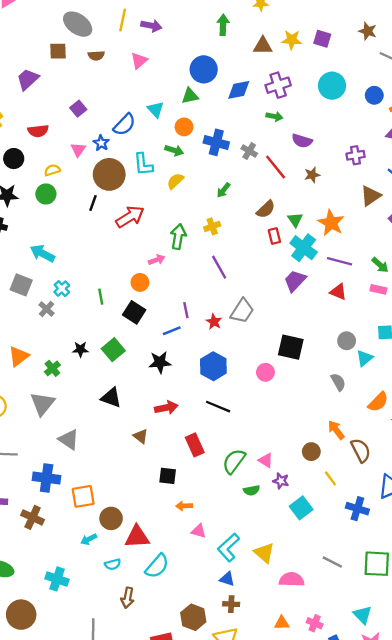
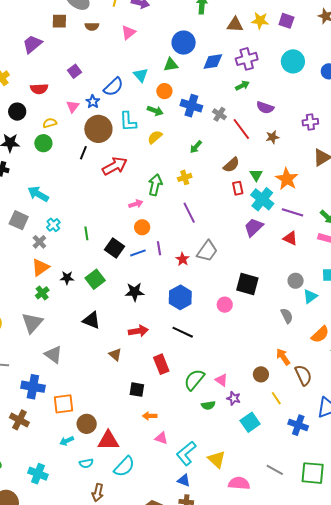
green arrow: (274, 116) -> (242, 86), turned -40
orange circle: (140, 282) -> (142, 227), moved
blue line: (172, 331) -> (138, 253), moved
orange triangle: (19, 356) -> (40, 267), moved

